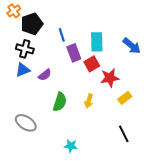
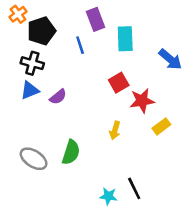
cyan rectangle: (97, 42) -> (125, 39), moved
purple rectangle: (74, 53) -> (96, 19), moved
green semicircle: (60, 102) -> (71, 152), moved
black line: (124, 134) -> (134, 188), moved
cyan star: (71, 146) -> (108, 196), moved

